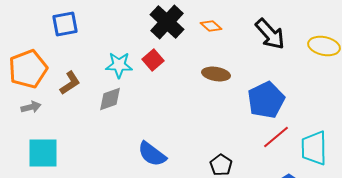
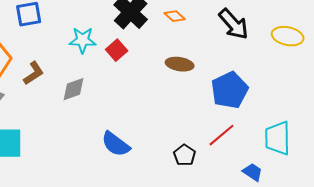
cyan star: (119, 65) -> (83, 40), moved
red line: (276, 137) -> (222, 135), moved

